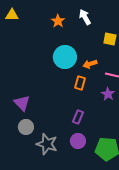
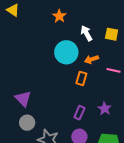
yellow triangle: (12, 15) -> (13, 10), turned 32
white arrow: (85, 17) -> (86, 33), moved
purple star: (108, 94) -> (105, 109), moved

